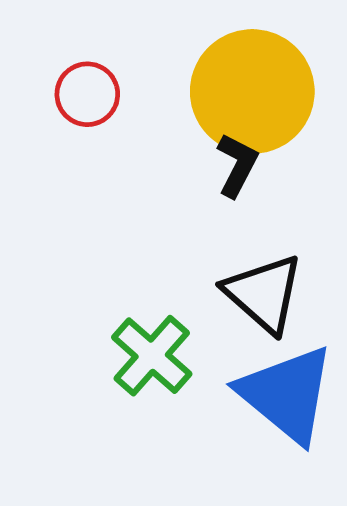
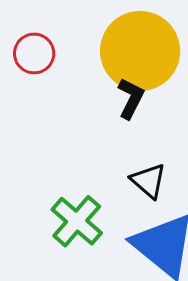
black triangle: (264, 294) -> (148, 181), size x0.7

